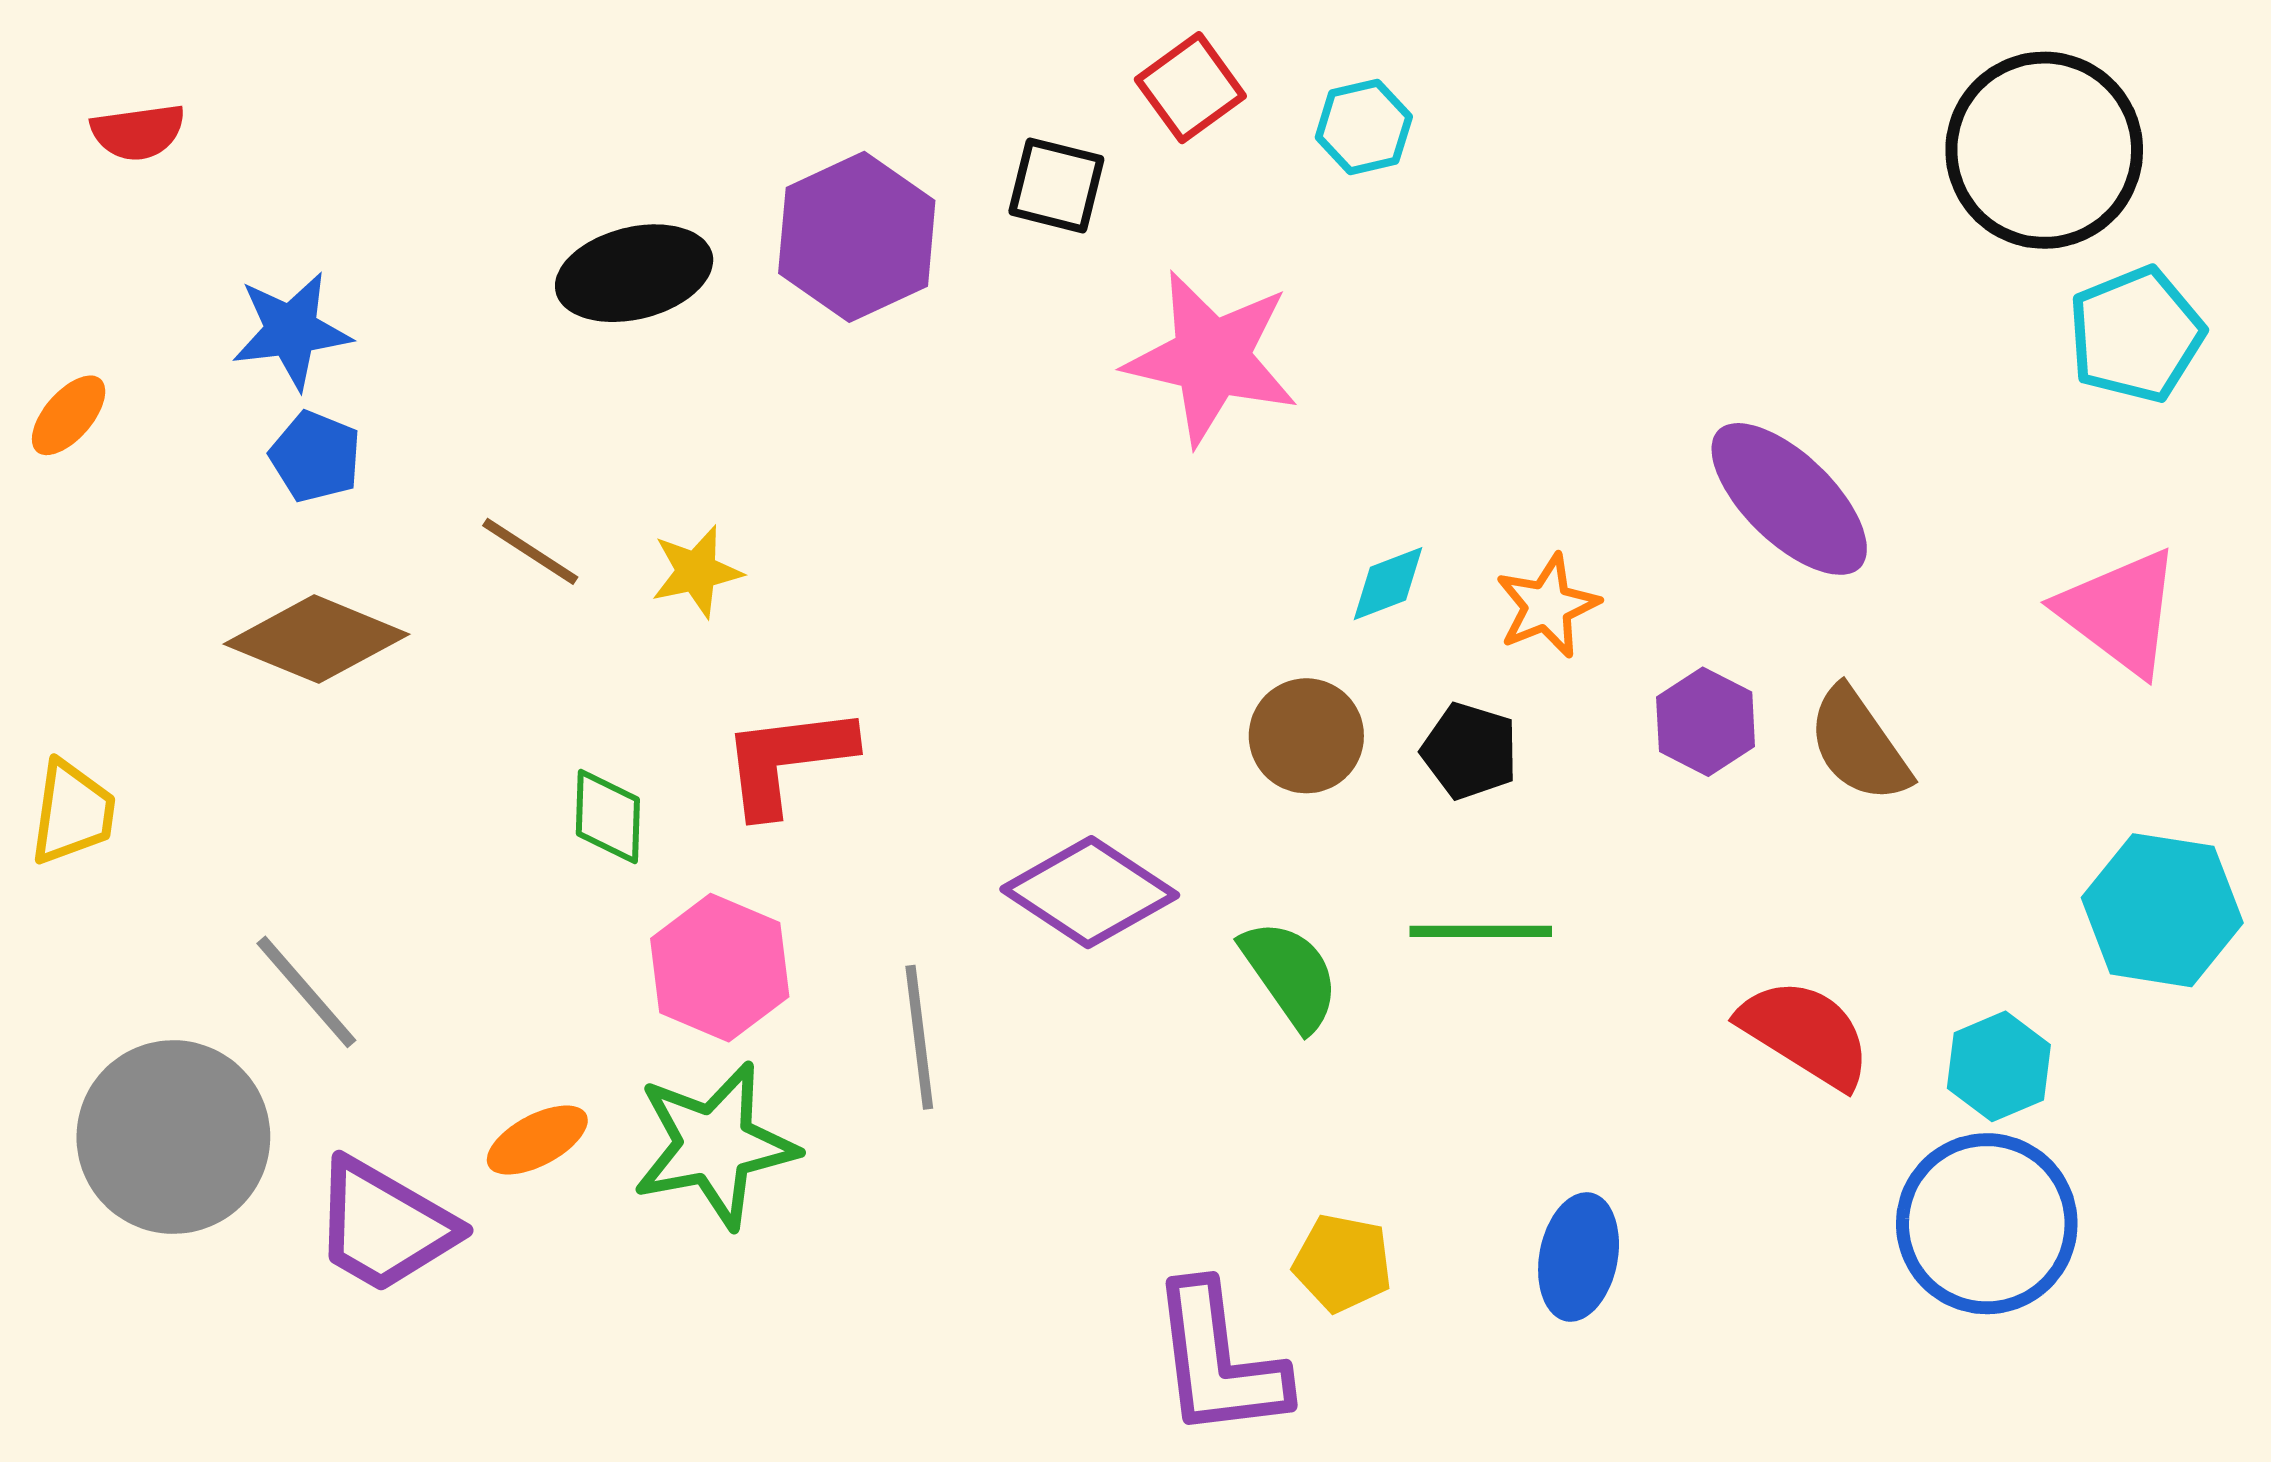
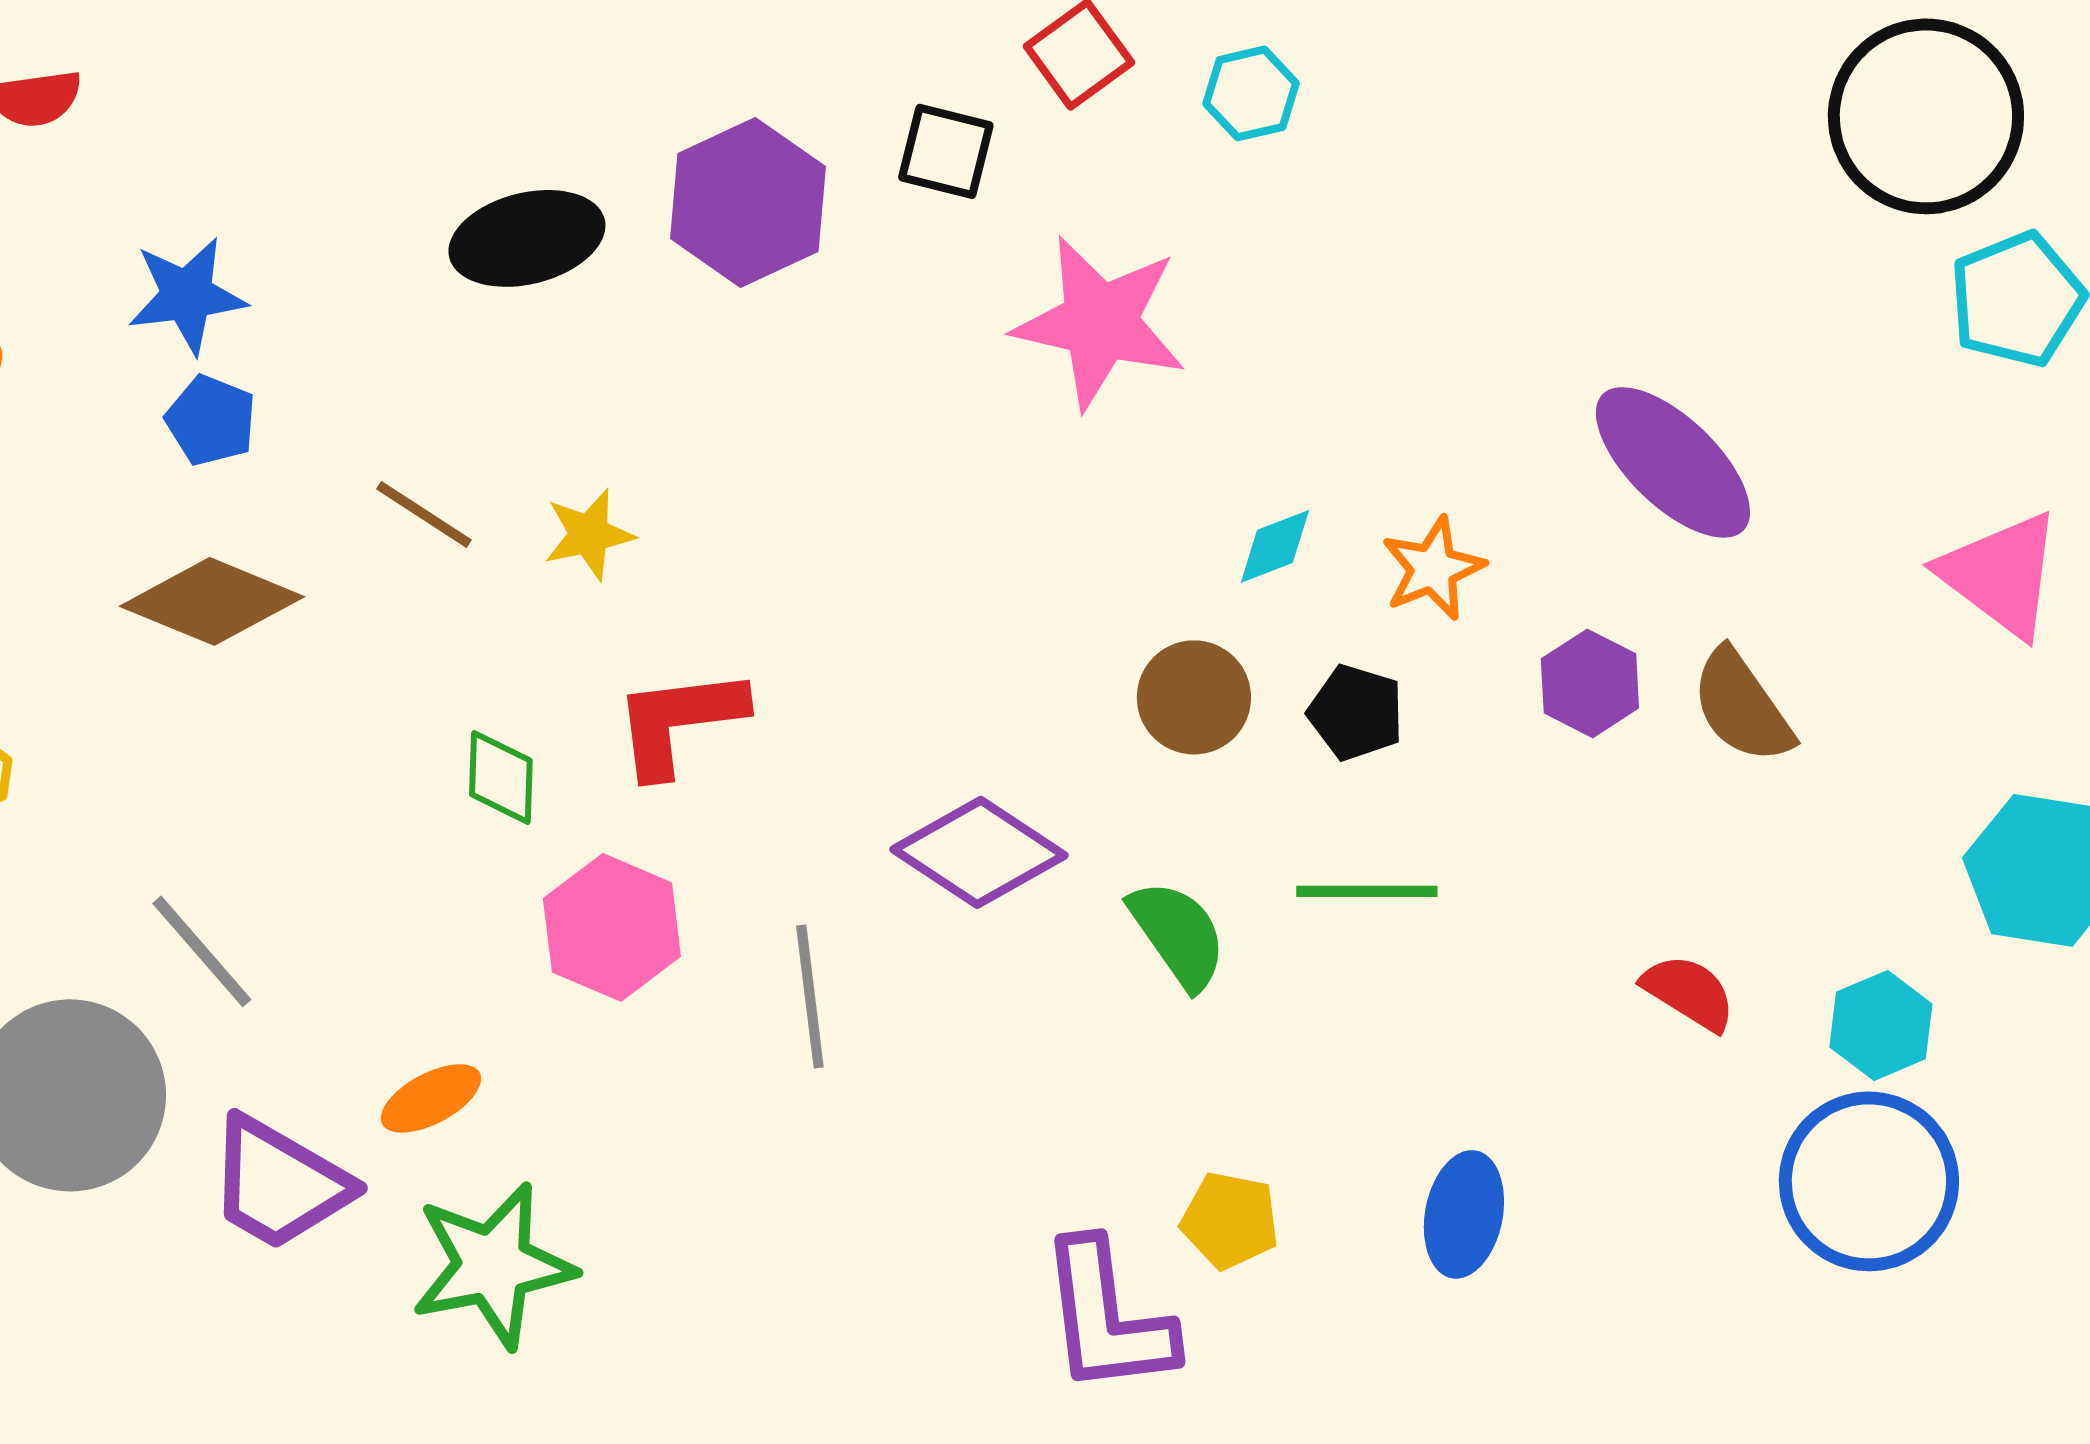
red semicircle: (1805, 1033) -> (1689, 992), size x0.7
green star: (715, 1145) -> (493, 1265), moved

